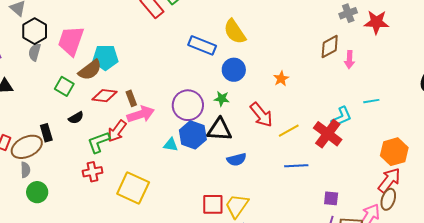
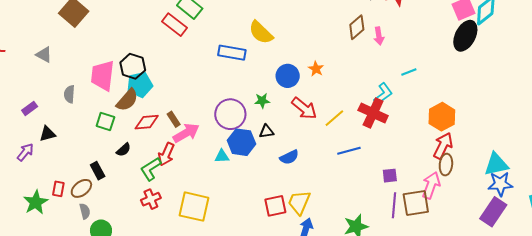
black hexagon: (35, 31) -> (133, 66), moved
blue circle: (234, 70) -> (288, 76), moved
black triangle: (220, 130) -> (266, 131), size x0.6
brown ellipse: (27, 147) -> (81, 188), size x0.7

